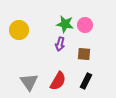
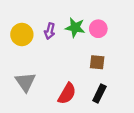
purple arrow: (60, 44) -> (50, 31), moved
gray triangle: (29, 82) -> (25, 82), moved

